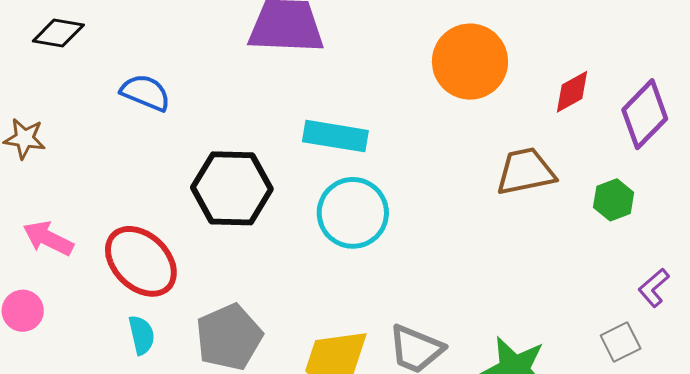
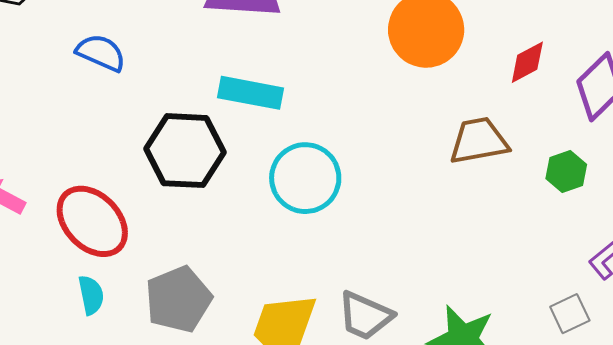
cyan rectangle: (335, 136) -> (251, 93), moved

